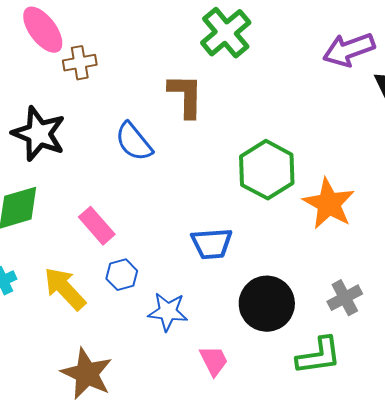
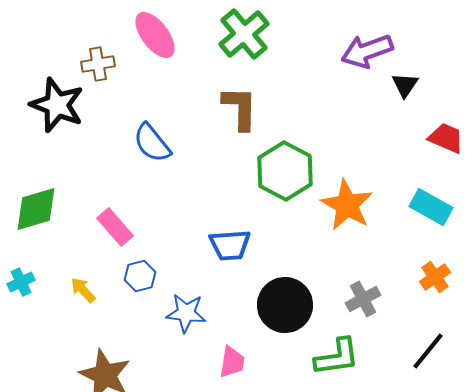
pink ellipse: (43, 30) -> (155, 35), moved
brown L-shape: (186, 96) -> (240, 108), moved
black star: (39, 134) -> (57, 105), moved
yellow arrow: (65, 289) -> (83, 290), size x0.6
pink trapezoid: (214, 361) -> (232, 362), turned 36

